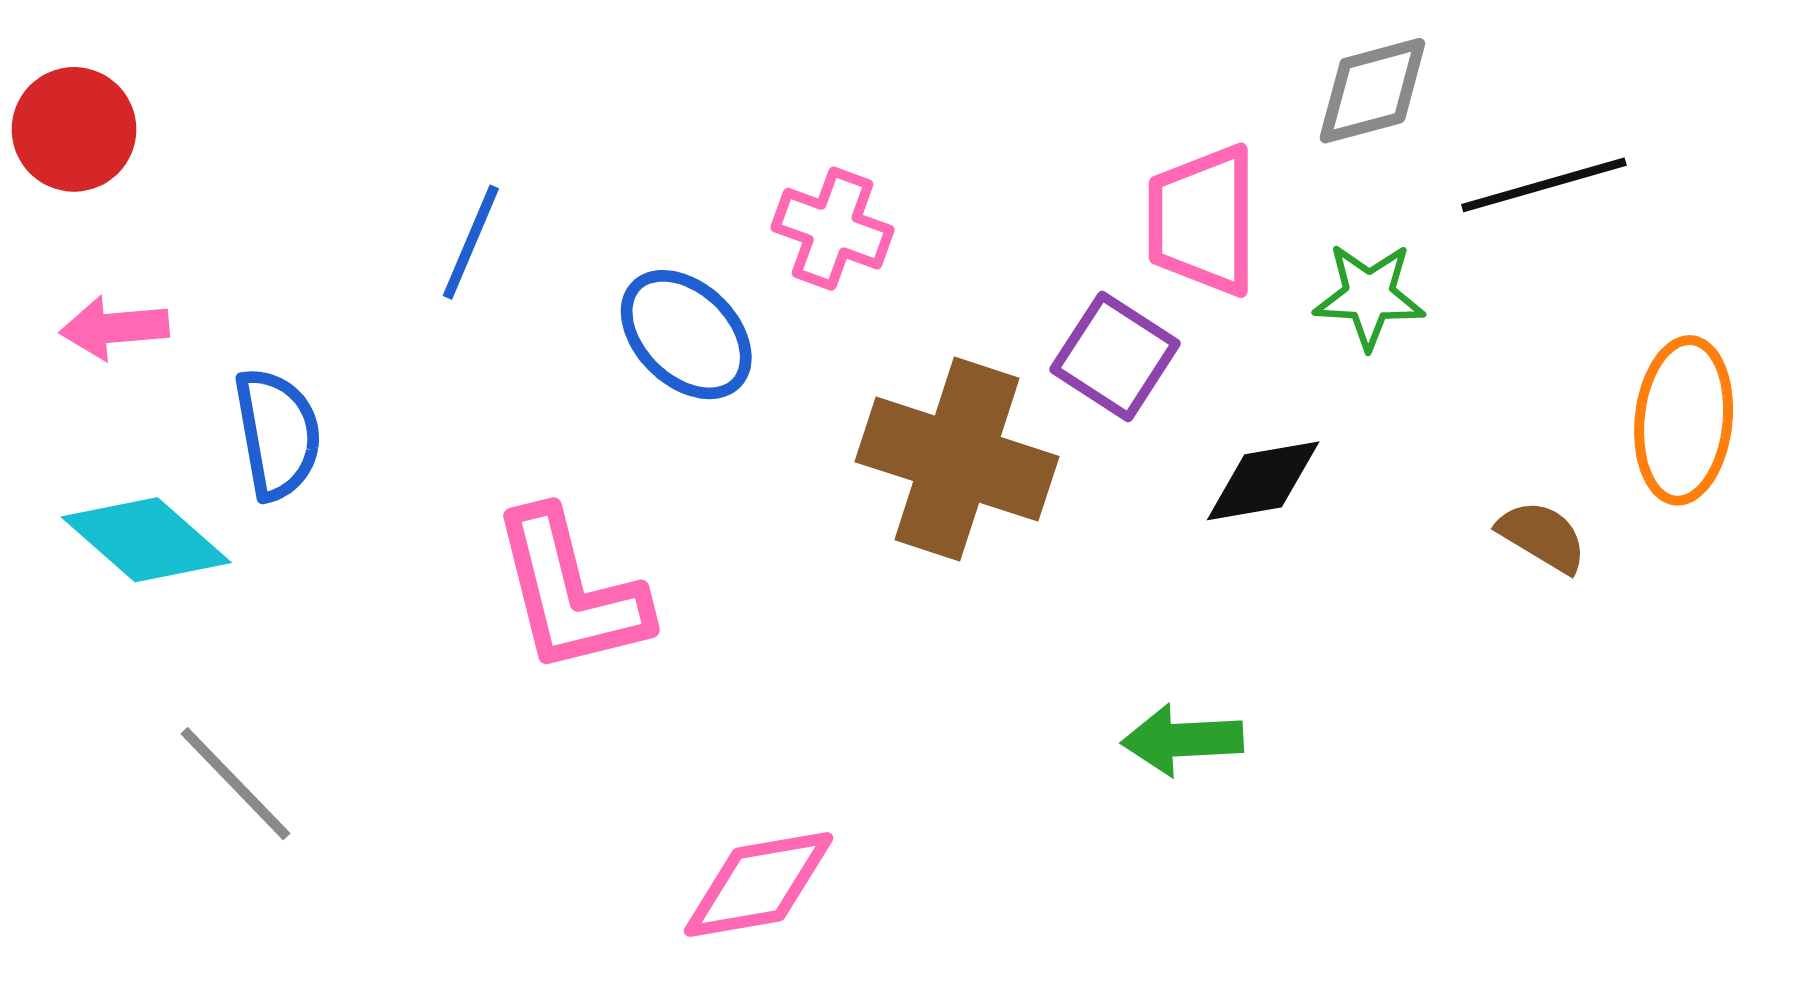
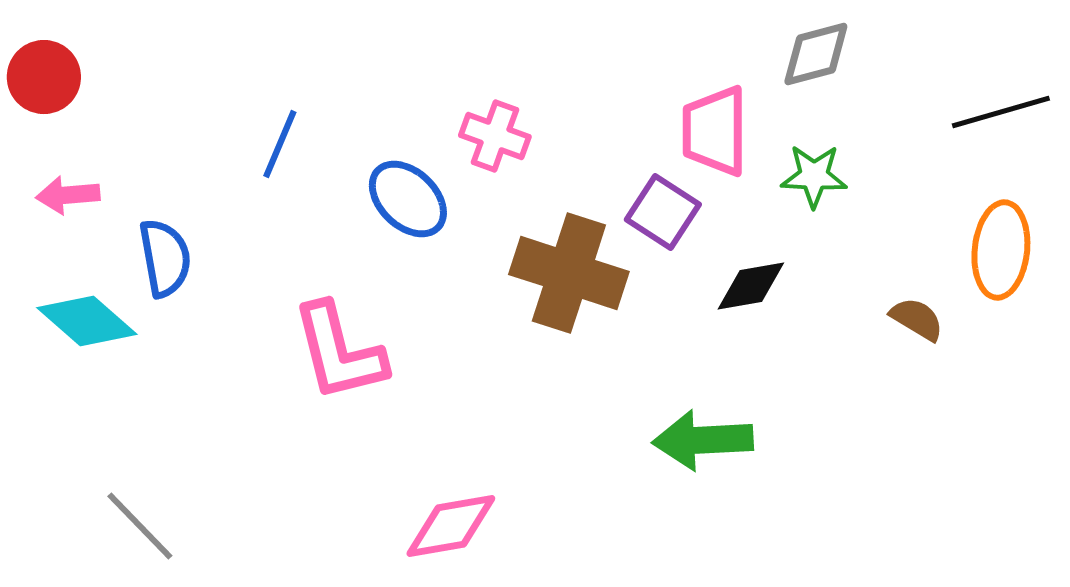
black line: (1544, 185) -> (1001, 112), moved
green arrow: (1182, 740) -> (703, 440), size x1.4
gray line: (235, 784) -> (140, 526), moved

